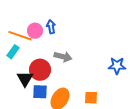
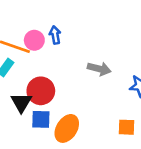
gray arrow: (63, 57) -> (99, 69), moved
orange square: (91, 98) -> (126, 127), moved

